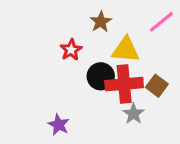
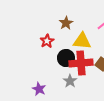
gray star: (133, 114) -> (70, 81), moved

